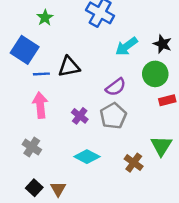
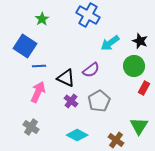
black triangle: (69, 67) -> (66, 78), moved, turned 36
purple semicircle: (116, 87) -> (91, 70), moved
red rectangle: (167, 100) -> (144, 88), turned -48
pink arrow: (40, 105) -> (38, 92), turned 30

